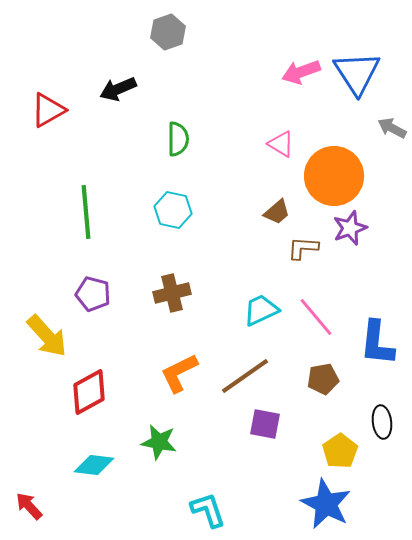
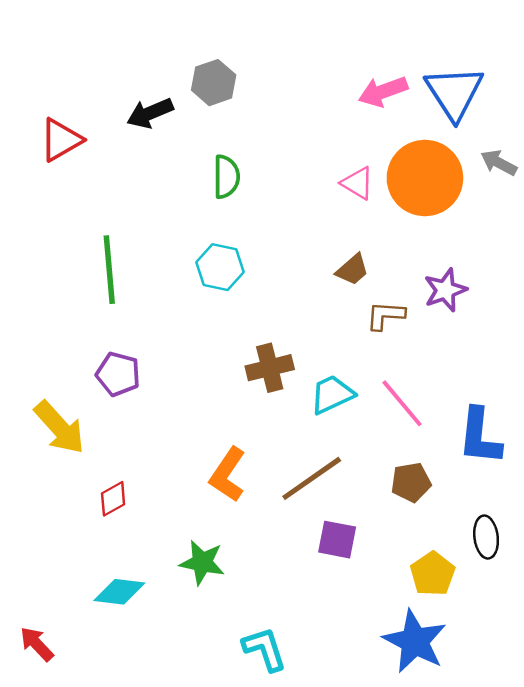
gray hexagon: (168, 32) -> (214, 83), moved
orange circle: (334, 176) -> (425, 178), moved
brown cross: (172, 293) -> (270, 368), moved
orange L-shape: (179, 373) -> (228, 475), turned -30
red diamond: (89, 392) -> (113, 499), size x0.6

